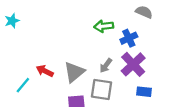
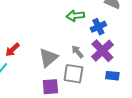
gray arrow: (106, 65) -> (77, 52), turned 104
red arrow: (45, 71) -> (12, 50), moved, turned -70

